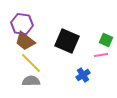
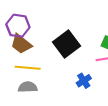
black square: (67, 41) -> (66, 44), turned 30
yellow line: (31, 63) -> (28, 68), turned -40

